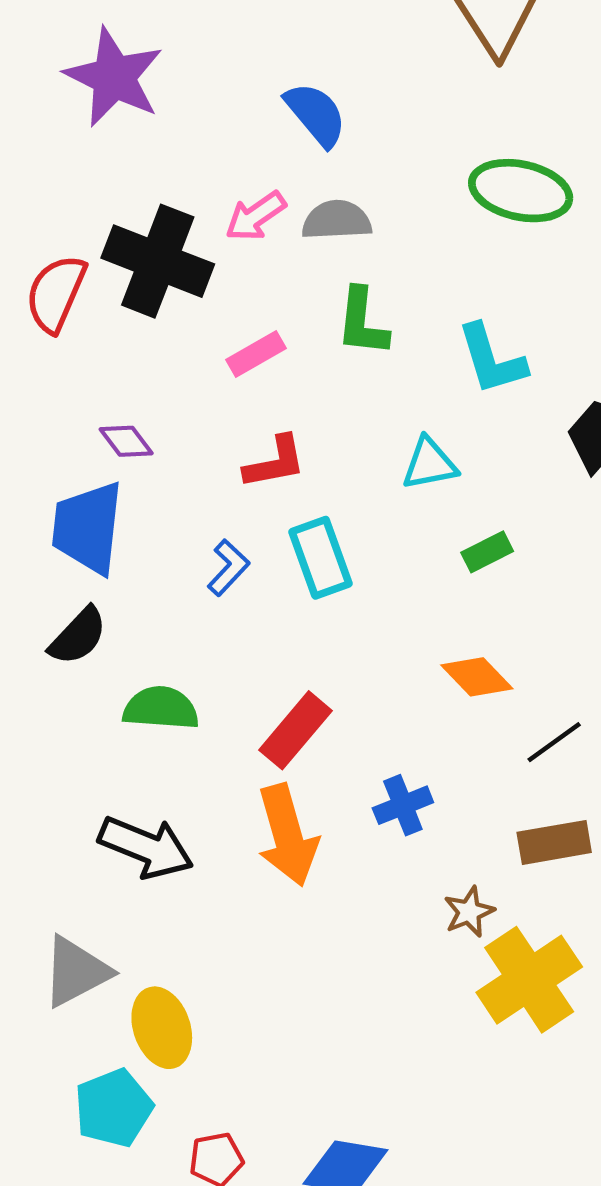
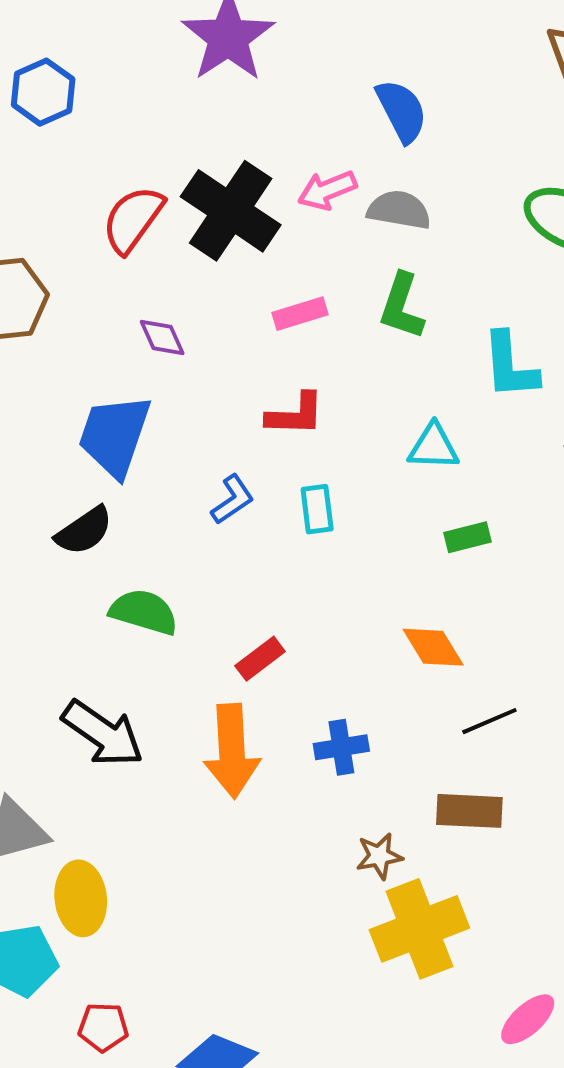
purple diamond: (126, 441) -> (162, 338), moved
cyan rectangle: (321, 558) -> (317, 509), size x0.7
red rectangle: (295, 730) -> (260, 659), size x0.7

